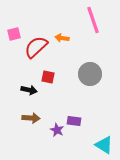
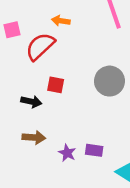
orange arrow: (62, 38) -> (61, 21), moved
purple rectangle: (74, 121) -> (94, 150), moved

